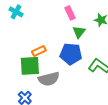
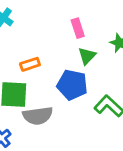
orange rectangle: (39, 51) -> (30, 64), moved

